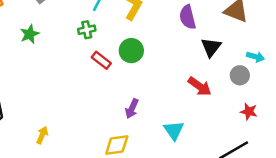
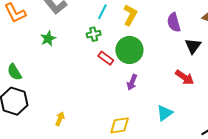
green circle: (131, 51) -> (129, 50), size x1.4
purple arrow: (132, 109) -> (132, 82), moved
cyan triangle: (174, 130) -> (165, 113), turned 30

